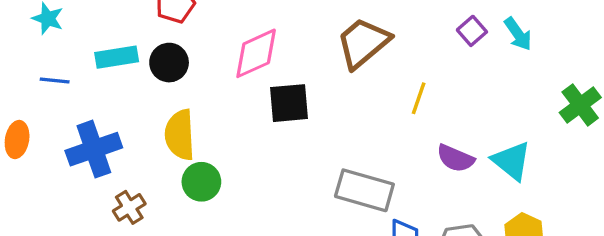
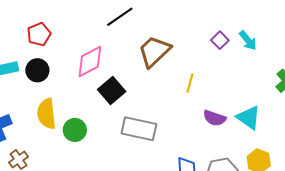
black square: (289, 103) -> (112, 91), turned -32
green circle: (201, 182) -> (75, 130), moved
gray rectangle: (364, 190) -> (139, 129), moved

